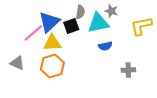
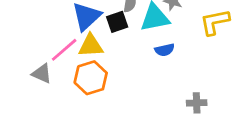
pink line: (33, 33) -> (64, 50), moved
gray cross: (128, 70) -> (197, 103), moved

